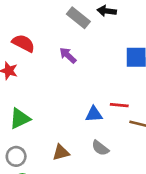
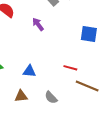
blue triangle: (94, 114) -> (29, 71), moved

